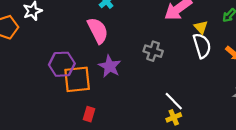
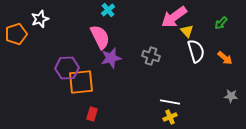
yellow triangle: (201, 27) -> (187, 31), moved
purple star: (110, 66) -> (111, 58), moved, turned 30
white line: (174, 101) -> (170, 102), turned -36

